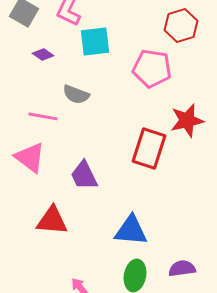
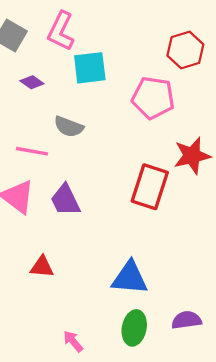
purple trapezoid: (84, 175) -> (65, 200), moved
red triangle: (52, 220) -> (42, 267), size x0.7

